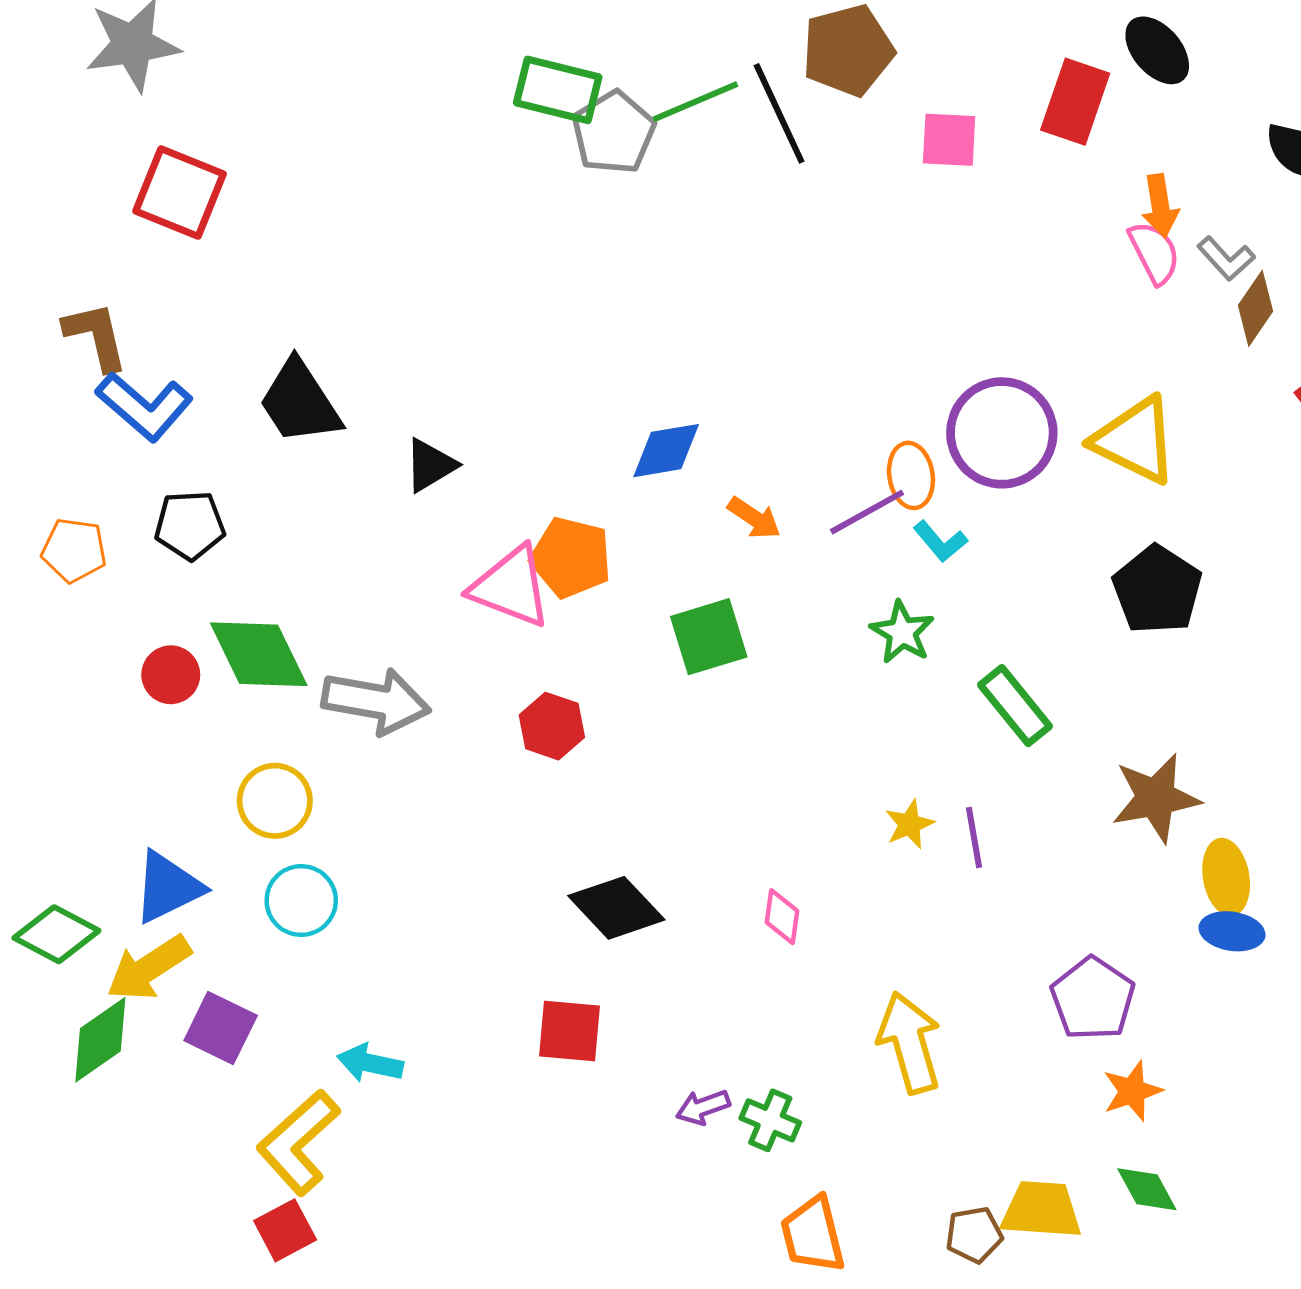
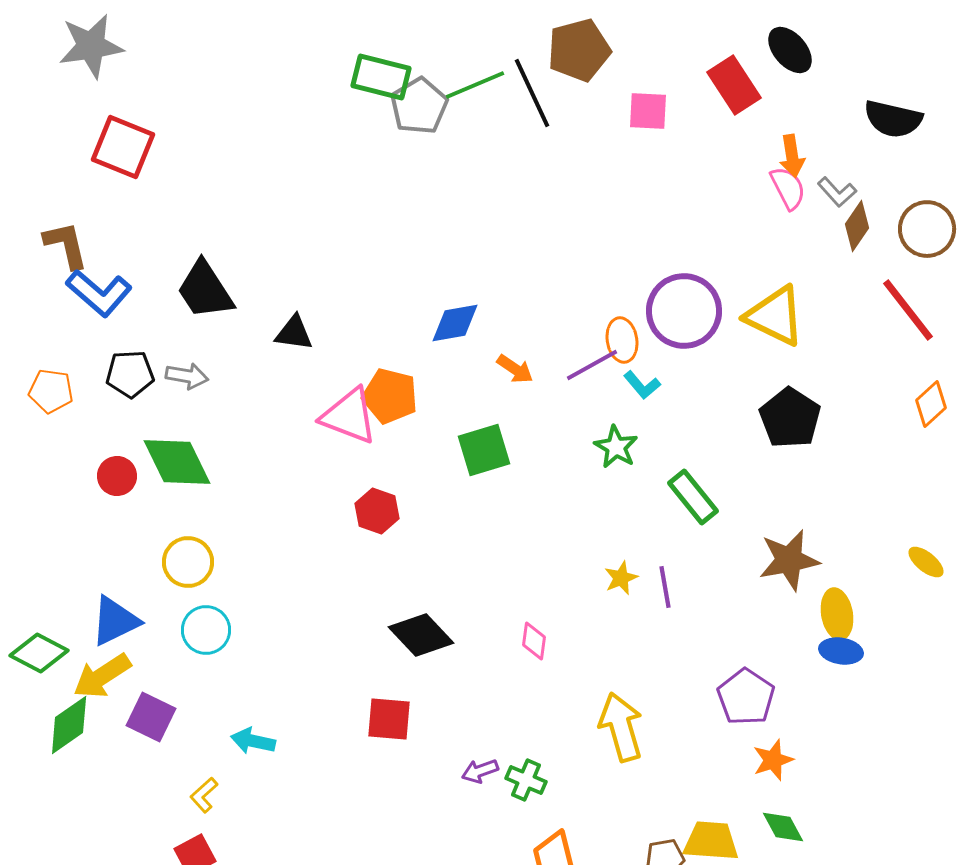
red rectangle: (1075, 102) -> (734, 85), turned -52
black triangle: (430, 465) -> (294, 333), turned 39
gray arrow: (376, 701) -> (187, 376), moved, size x0.6
yellow L-shape: (298, 1142) -> (204, 795), size x0.5

